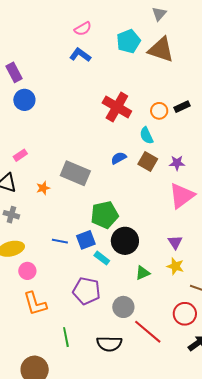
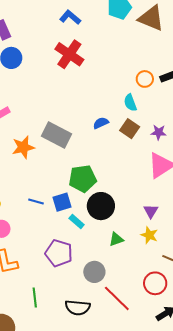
red cross: (117, 107) -> (69, 54), moved
orange star: (43, 188) -> (23, 147), size x1.6

